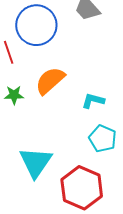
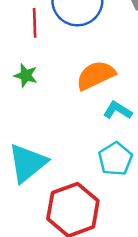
orange semicircle: (50, 81) -> (96, 75), moved

